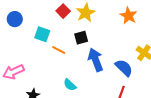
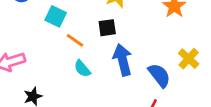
cyan semicircle: (70, 85) -> (82, 69), moved

